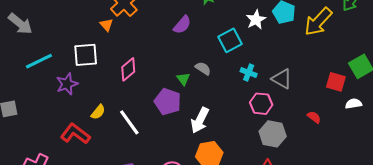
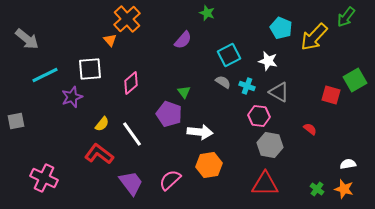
white star: (256, 20) -> (268, 61), moved, turned -30
gray semicircle: (203, 68) -> (223, 82), moved
white semicircle: (354, 104) -> (348, 164), moved
white arrow: (200, 120) -> (200, 132), turned -110
red L-shape: (75, 134) -> (99, 154), moved

